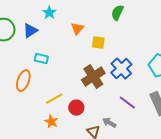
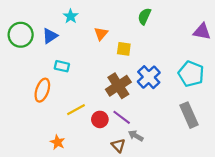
purple line: (127, 103) -> (122, 117), moved
orange star: (51, 122) -> (58, 142), moved

